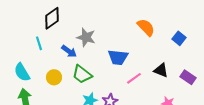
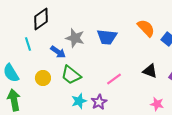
orange semicircle: (146, 27) -> (146, 28), moved
blue trapezoid: (118, 57) -> (107, 37), moved
pink line: (134, 78) -> (114, 79), moved

